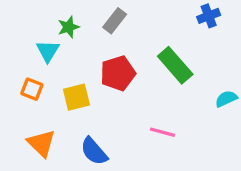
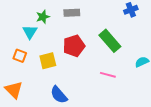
gray rectangle: (115, 21) -> (72, 13), turned 49
pink line: (162, 132) -> (108, 75), moved
orange triangle: (41, 143) -> (14, 90), moved

